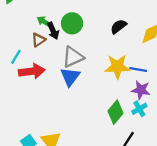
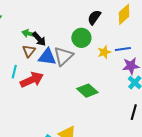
green circle: (72, 23) -> (81, 38), moved
yellow star: (117, 67) -> (104, 52), size x0.6
blue triangle: (70, 77) -> (47, 57), moved, turned -42
green diamond: (115, 112) -> (87, 91), moved, turned -70

